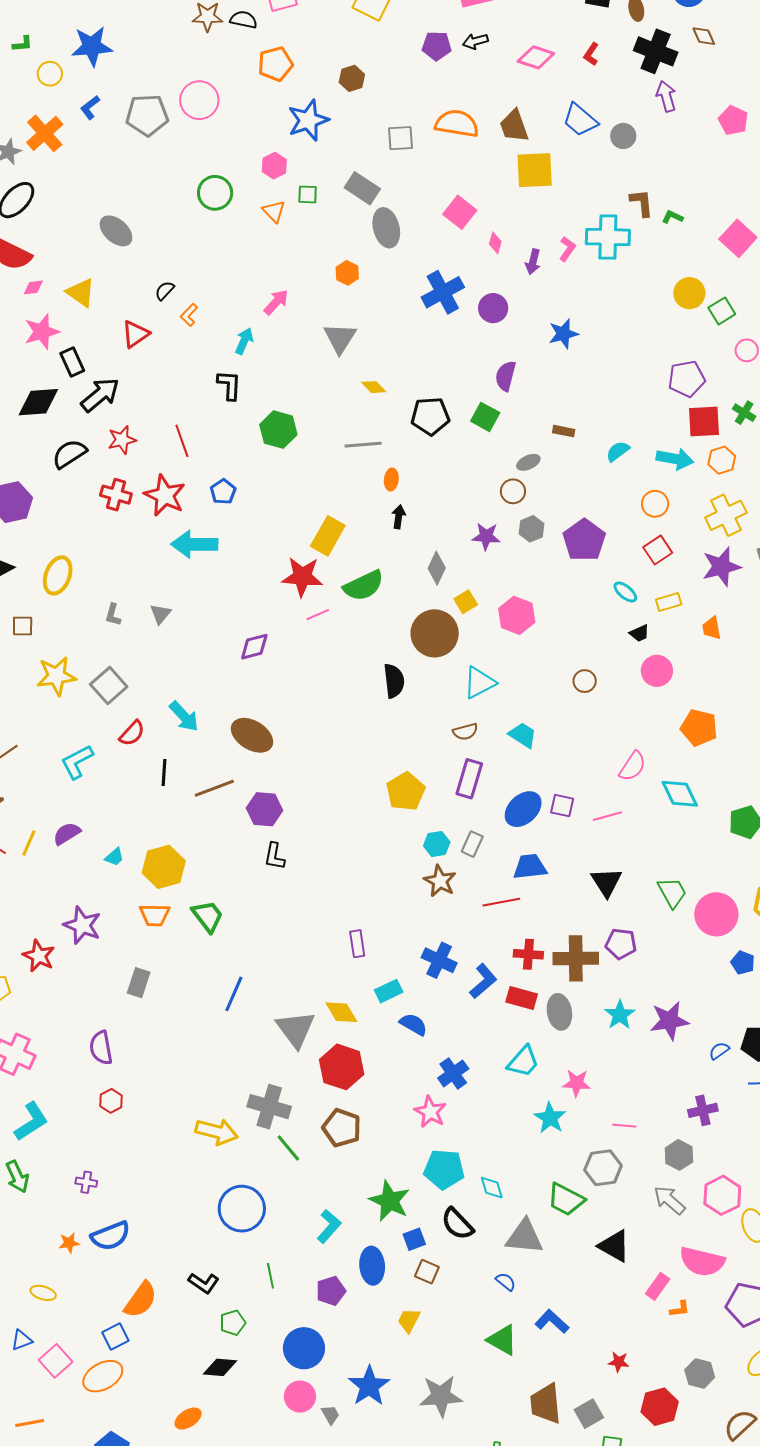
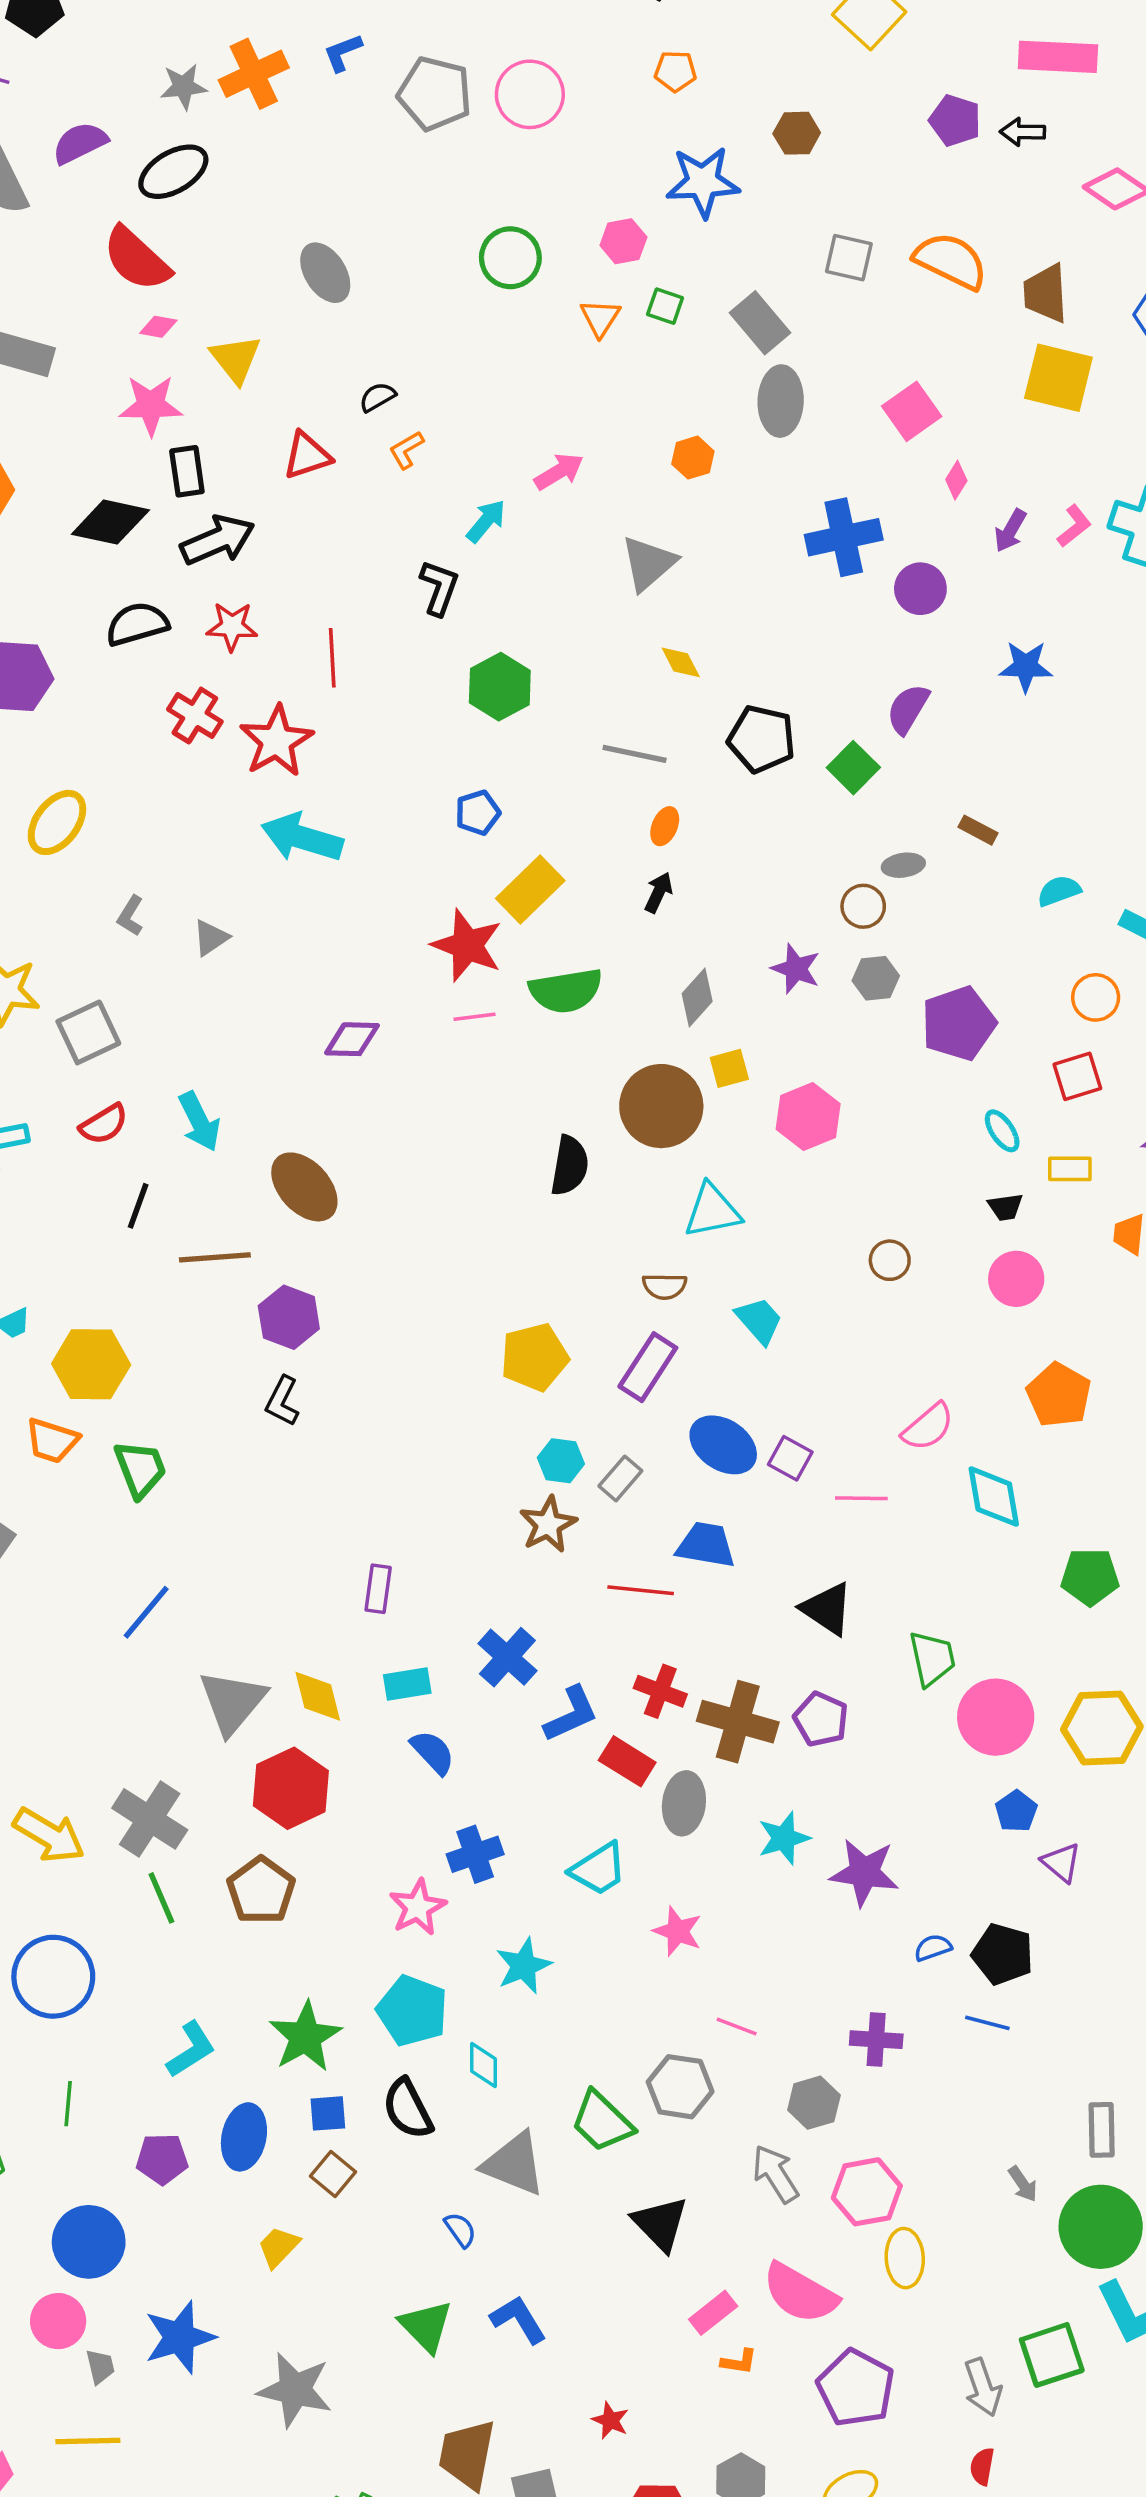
orange pentagon: (275, 64) -> (675, 71), size x0.7
blue pentagon: (223, 492) -> (478, 813), moved
blue ellipse: (523, 809) -> (723, 1445), turned 60
black triangle: (606, 882) -> (827, 1609), turned -40
cyan star: (550, 1118) -> (524, 1966), moved

